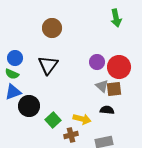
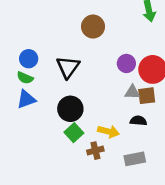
brown circle: (52, 28) -> (93, 27), moved
gray triangle: (102, 86) -> (132, 92), turned -40
black circle: (29, 106) -> (70, 109), moved

